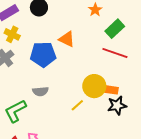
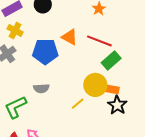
green rectangle: (115, 29) -> (111, 61), moved
red line: (115, 53) -> (99, 41), moved
black star: (117, 105) -> (117, 105), turned -30

